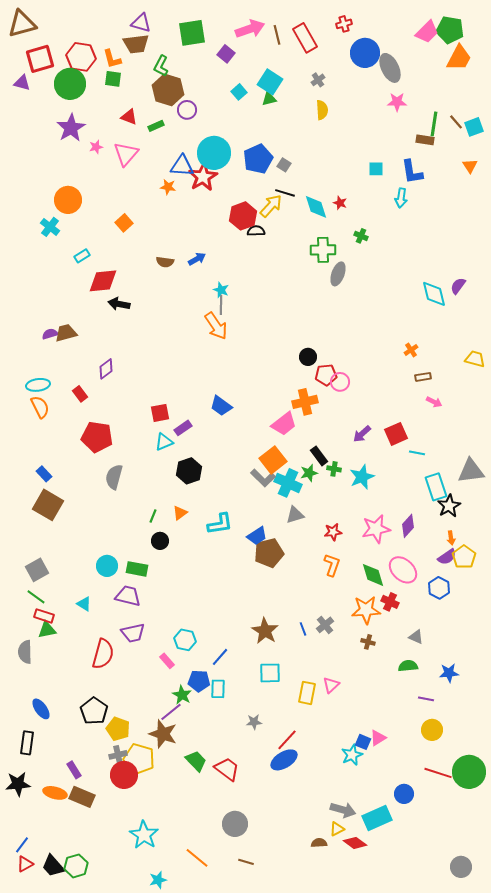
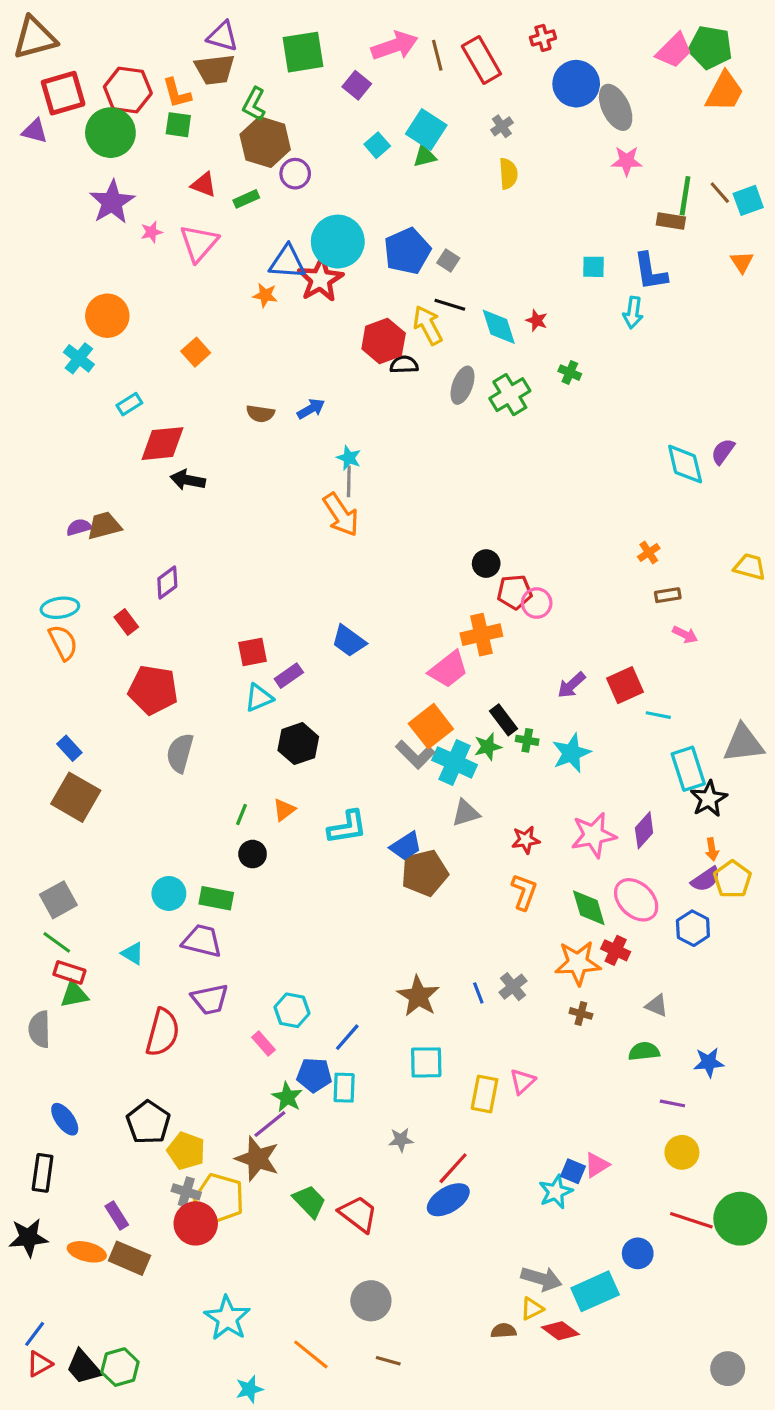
yellow arrow: (271, 206) -> (428, 325), turned -70
green cross: (323, 250) -> (510, 395), turned -30
gray ellipse: (338, 274) -> (462, 385), moved
gray cross: (118, 755) -> (186, 1192), turned 30

